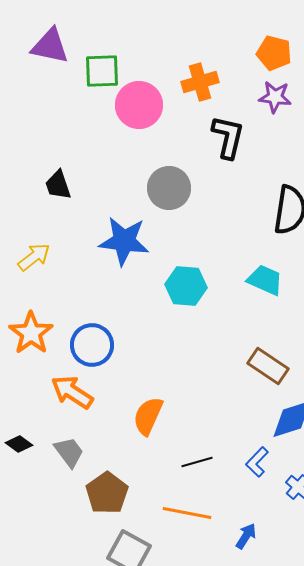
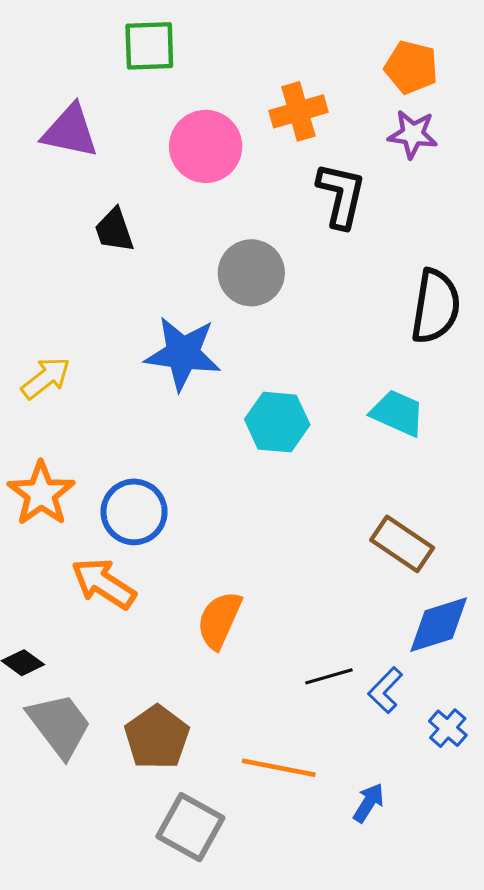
purple triangle: (50, 46) -> (70, 131), moved
green square: (102, 71) -> (149, 46), moved
black trapezoid: (58, 185) -> (114, 230), moved
gray trapezoid: (69, 452) -> (59, 725), moved, size x1.4
black line: (197, 462) -> (329, 676), moved

